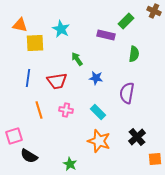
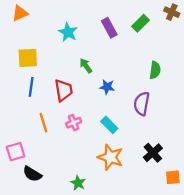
orange triangle: (20, 25) -> (20, 13), moved, turned -35
purple rectangle: (106, 35) -> (109, 28), moved, turned 48
yellow square: (35, 43) -> (28, 58), moved
green semicircle: (134, 54) -> (155, 70), moved
red trapezoid: (57, 81) -> (64, 90), turned -90
pink cross: (66, 110) -> (74, 123), turned -32

